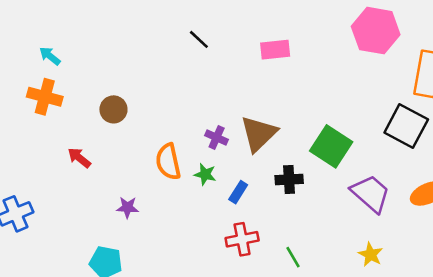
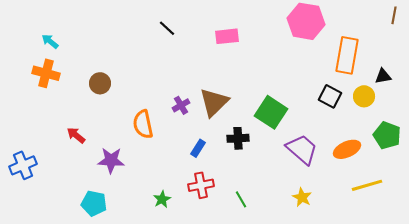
black square: (406, 126) -> (330, 96), size x0.7
purple cross: (217, 137) -> (181, 105), turned 36
red arrow: (79, 158) -> (76, 135), moved
green star: (205, 174) -> (162, 199), moved, turned 30
purple star: (127, 207) -> (111, 160), size x1.5

